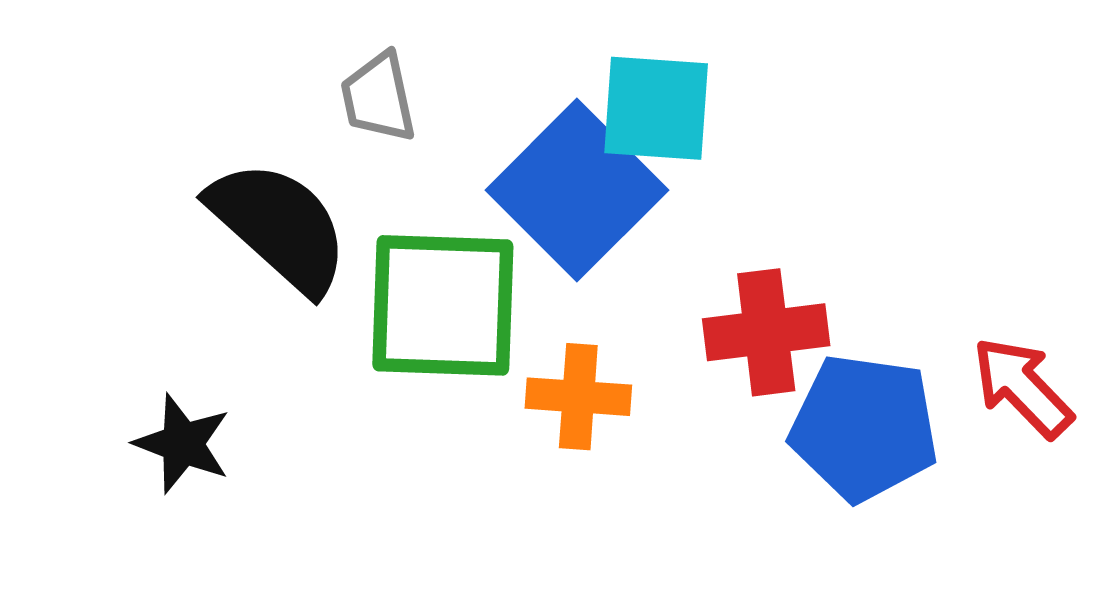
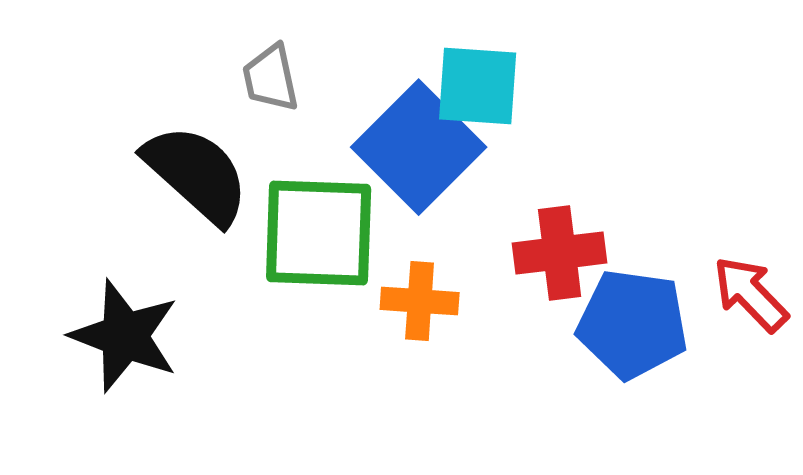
black star: (182, 444) -> (125, 336), size x1.5

